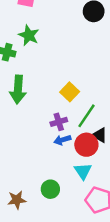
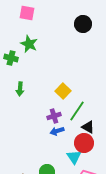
green arrow: (18, 89) -> (20, 89), size x0.6
red circle: (86, 145) -> (84, 143), moved

